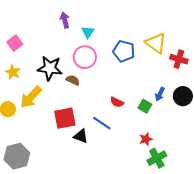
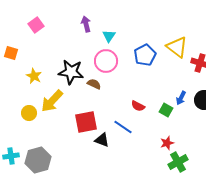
pink square: (15, 43) -> (36, 25), moved
blue pentagon: (124, 51) -> (145, 55), turned 30

